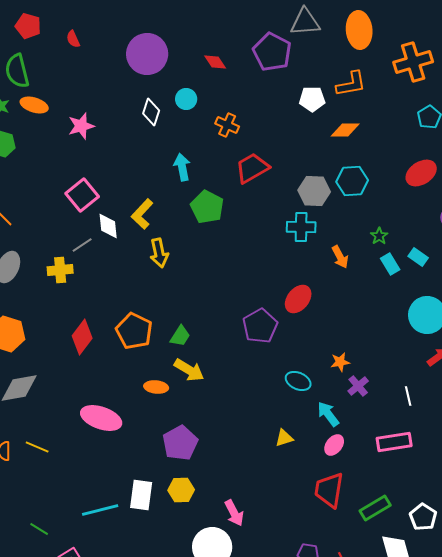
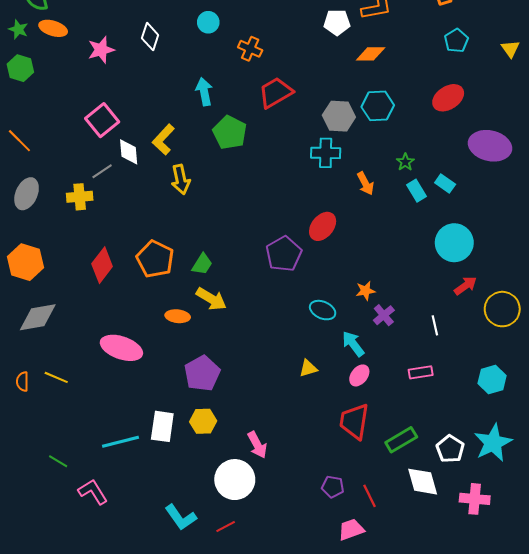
white diamond: (151, 112) -> (150, 37), moved
pink rectangle: (394, 442) -> (421, 372), size x0.7

